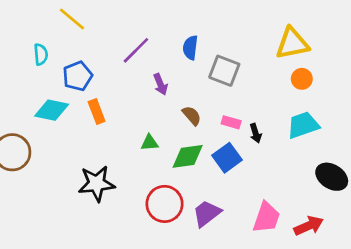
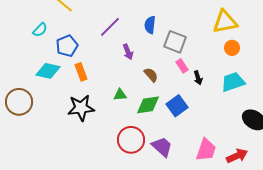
cyan semicircle: (41, 54) -> (40, 30), turned 49
pink rectangle: (231, 122) -> (182, 66), moved, turned 40
black arrow: (256, 133) -> (198, 78), moved
black star: (97, 184) -> (81, 108), moved
purple trapezoid: (207, 213) -> (162, 147), turned 80

